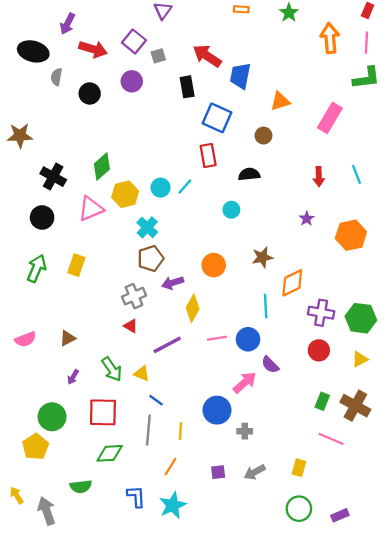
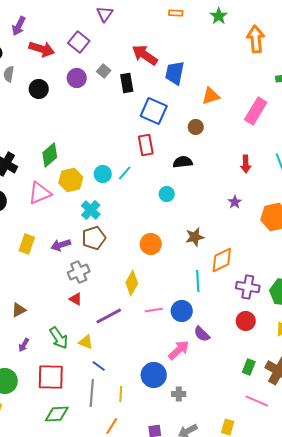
gray square: (158, 56) -> (104, 71), moved, turned -32
purple arrow: (173, 283) -> (61, 245), moved

